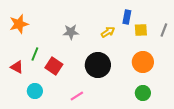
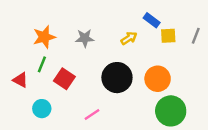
blue rectangle: (127, 17) -> (152, 20), turned -64
orange star: (19, 24) -> (44, 37), moved
orange circle: (143, 62) -> (158, 79), moved
green circle: (143, 93) -> (171, 111), size x1.6

